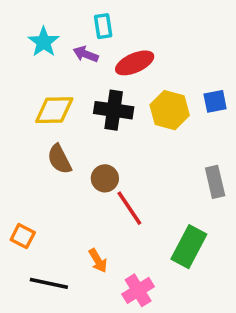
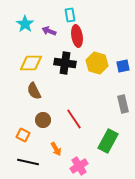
cyan rectangle: (103, 26) -> (70, 15), moved
red ellipse: (135, 63) -> (77, 36), turned -75
blue square: (215, 101) -> (123, 66), moved
brown circle: (105, 178) -> (43, 120), moved
orange square: (23, 236) -> (23, 135), moved

